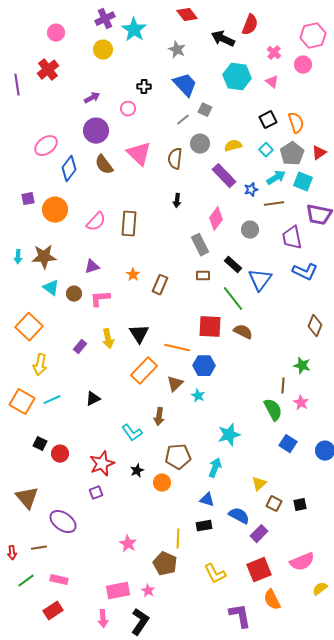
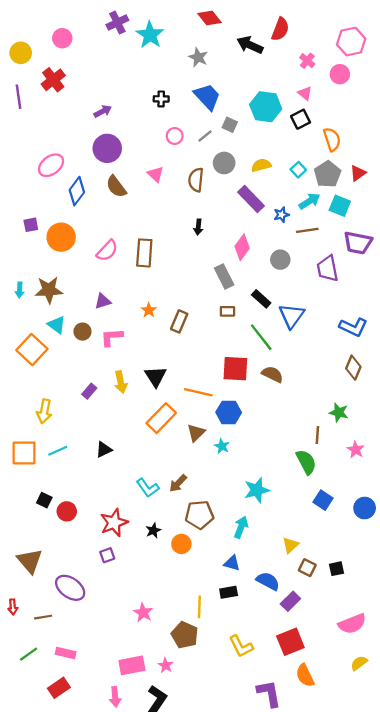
yellow circle: (103, 50) -> (21, 53), moved
cyan hexagon: (237, 77) -> (266, 107), moved
pink circle: (128, 109) -> (175, 136), moved
black square: (268, 120) -> (301, 119), moved
pink triangle: (139, 154) -> (156, 174), size x0.6
blue L-shape: (305, 272) -> (353, 327), moved
orange square: (29, 327) -> (32, 350), moved
orange square: (22, 402) -> (24, 453), turned -30
pink star: (301, 403) -> (356, 450), moved
brown arrow: (159, 417) -> (178, 483), moved, turned 36
red arrow: (12, 553) -> (13, 607), moved
pink semicircle: (302, 562) -> (352, 624), moved

